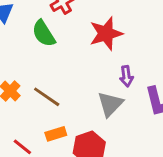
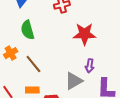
green semicircle: (44, 33) -> (28, 30), moved

